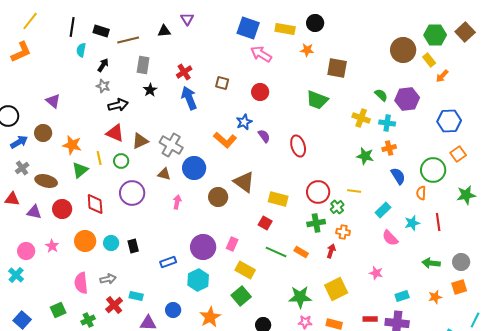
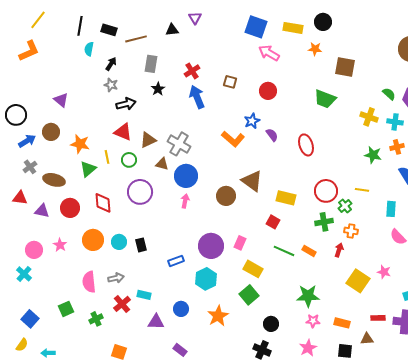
blue circle: (194, 168) -> (186, 176), moved
brown triangle: (164, 174) -> (162, 164), moved
cyan rectangle: (383, 210) -> (391, 209), turned -42
yellow square: (336, 289) -> (358, 281), moved, turned -30

